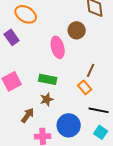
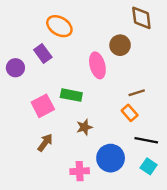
brown line: (91, 70) -> (137, 93), turned 48
green rectangle: (48, 79) -> (71, 95), moved
brown arrow: (28, 115) -> (45, 143), moved

